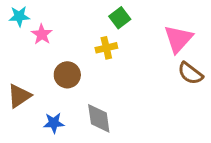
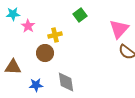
yellow cross: (106, 48) -> (55, 35), moved
brown triangle: (19, 96) -> (13, 67), turned 36

